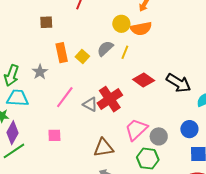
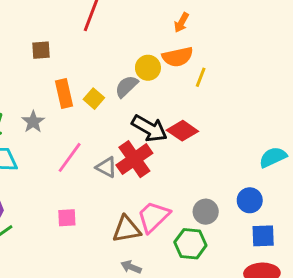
yellow circle: (121, 24) -> (148, 68), moved
yellow line: (125, 52) -> (201, 77), moved
black arrow: (178, 83) -> (149, 128), moved
pink trapezoid: (136, 129) -> (153, 217), moved
pink square: (54, 135) -> (67, 218), moved

